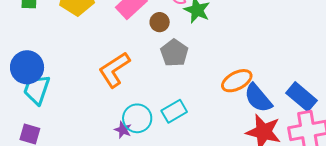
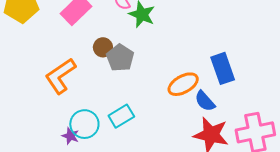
brown circle: (160, 22) -> (103, 47), moved
blue rectangle: (301, 97) -> (223, 68), moved, turned 32
blue semicircle: (258, 98) -> (205, 101), size x0.7

